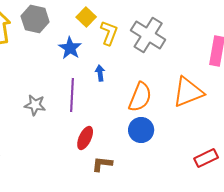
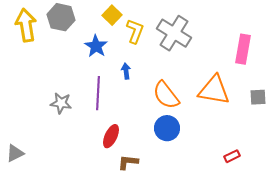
orange triangle: (188, 92) -> (214, 90), turned 32
orange semicircle: (140, 97) -> (166, 95), turned 120
red rectangle: (206, 158) -> (232, 156), size x0.7

